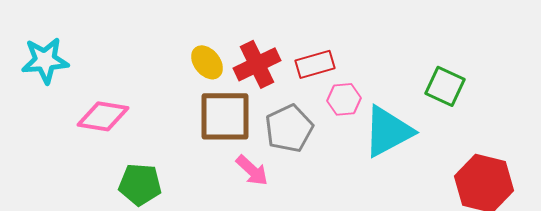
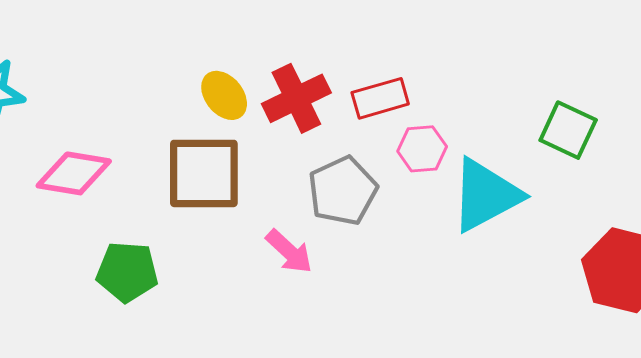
brown square: (225, 116) -> (204, 173), moved

